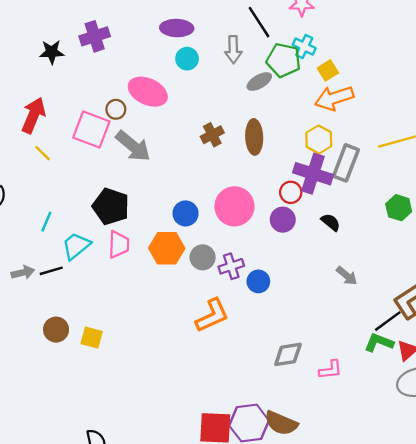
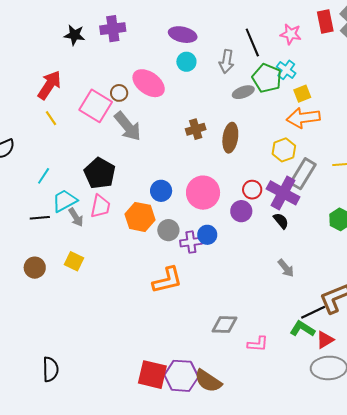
purple cross: (313, 174) -> (283, 193), moved
gray arrow: (23, 273) -> (76, 217), moved, turned 60
blue circle: (258, 281) -> (207, 235), moved
yellow square: (92, 338) -> (74, 261), moved

